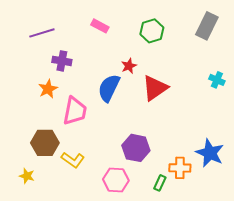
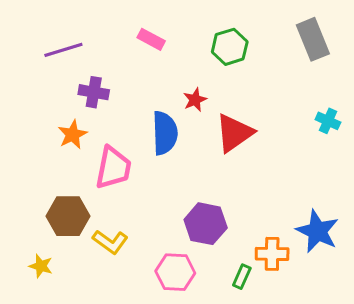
gray rectangle: (207, 26) -> (313, 39), turned -48
blue semicircle: (109, 88) -> (165, 133), turned 152

